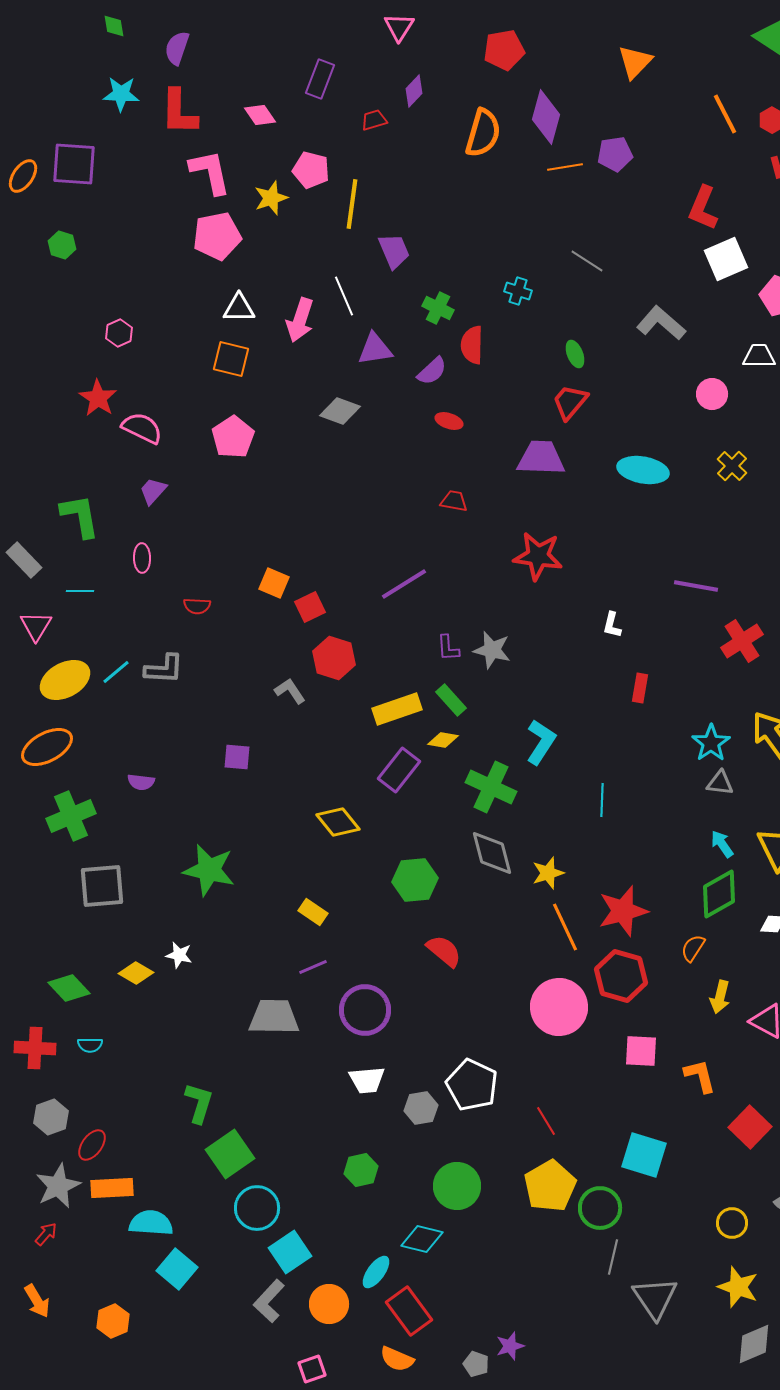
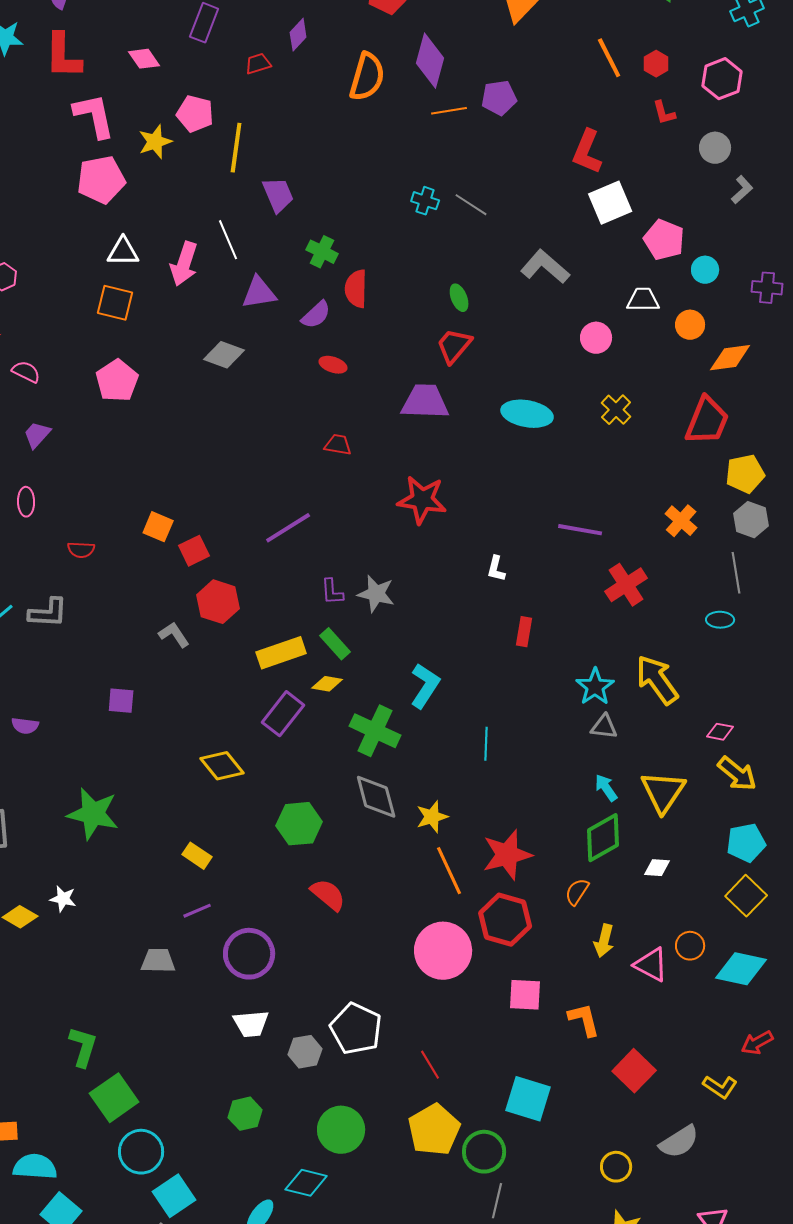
cyan cross: (518, 291) -> (425, 201), moved
pink semicircle: (142, 428) -> (26, 372), size x0.7
gray trapezoid: (274, 1017) -> (158, 961), size x0.7

